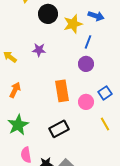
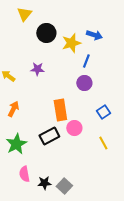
pink circle: (86, 102) -> (74, 128), moved
black rectangle: (59, 129) -> (49, 136), moved

